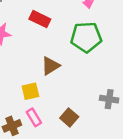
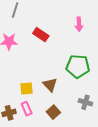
green pentagon: (86, 37) -> (78, 66), moved
brown triangle: (50, 66) -> (50, 85), moved, turned -49

